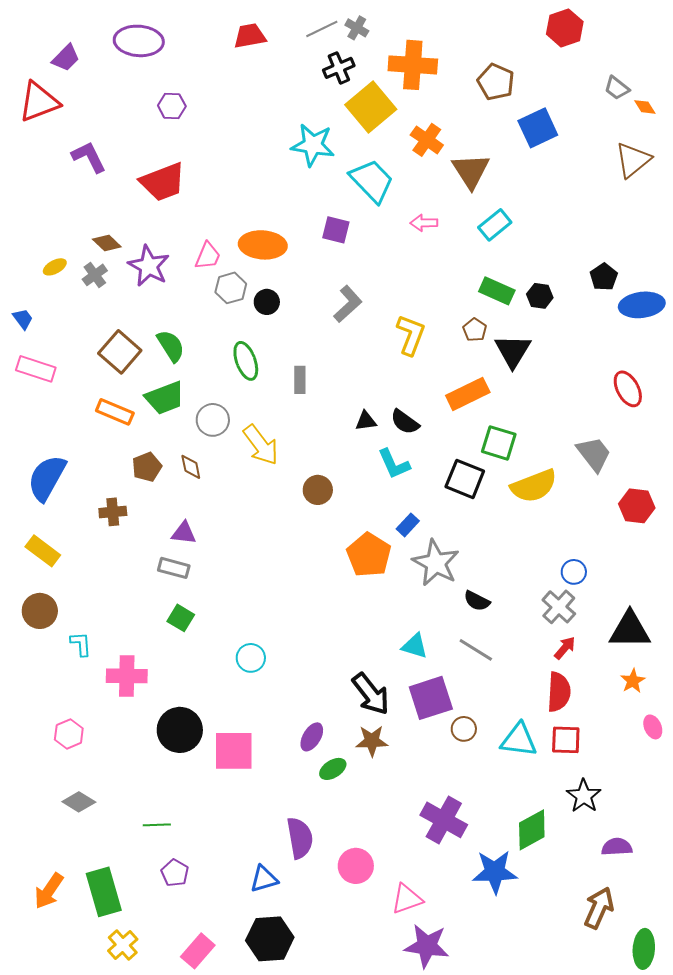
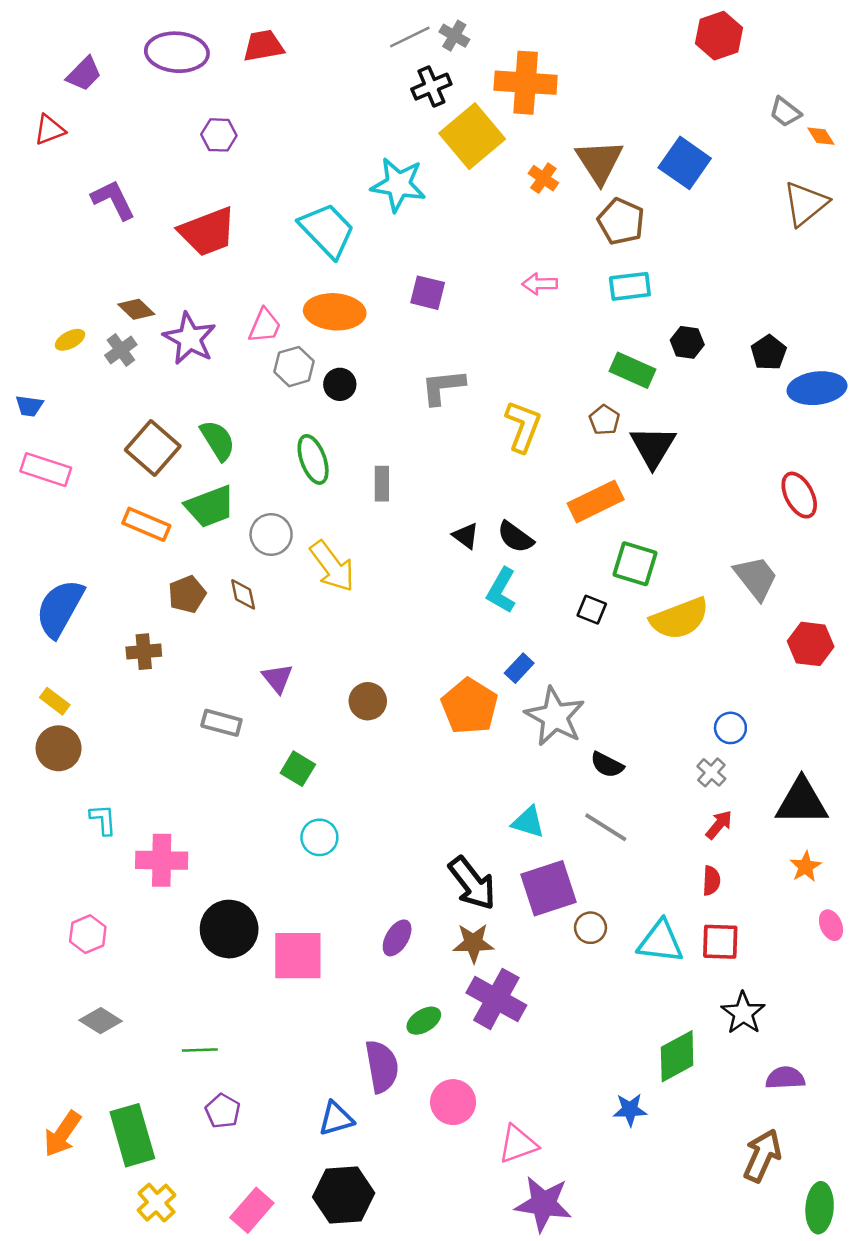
red trapezoid: (250, 36) -> (263, 46), moved
brown pentagon: (496, 82) -> (621, 221), moved
red triangle: (39, 102) -> (50, 130), size x0.6
blue square: (538, 128) -> (685, 163), turned -30
orange cross: (427, 140) -> (543, 178), size x0.7
brown triangle: (471, 171) -> (599, 162), moved
cyan trapezoid: (372, 181) -> (327, 230), moved
cyan rectangle: (495, 225) -> (630, 286), turned 32
black hexagon: (540, 296) -> (687, 342), moved
gray L-shape: (348, 304) -> (443, 387), turned -144
blue trapezoid: (23, 319) -> (29, 406), turned 135
black triangle: (366, 421) -> (466, 536), turned 45
cyan L-shape: (394, 464) -> (501, 590), turned 54
black square: (465, 479) -> (592, 610), size x0.6
brown circle: (318, 490) -> (368, 701), moved
purple triangle: (184, 533) -> (277, 678), moved, turned 44
yellow rectangle: (43, 551) -> (55, 701), size x0.7
gray cross: (559, 607) -> (711, 772), size x0.7
brown circle: (40, 611) -> (59, 748), moved
green square: (181, 618) -> (298, 769), moved
red semicircle: (559, 692) -> (711, 881), size x0.6
green ellipse: (333, 769) -> (424, 1021), moved
purple cross: (444, 820) -> (496, 999), moved
blue star: (495, 872) -> (630, 1110), size x0.6

